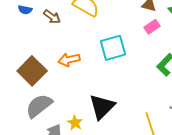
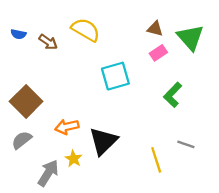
orange arrow: (69, 60) -> (67, 127), moved
gray semicircle: (39, 106) -> (22, 140), moved, size x0.7

